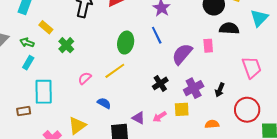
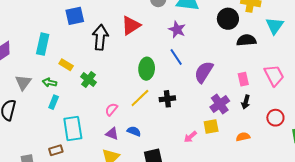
pink rectangle: (208, 46) -> (243, 79), moved
black cross: (160, 83) -> (167, 99), moved, turned 35
red circle: (247, 110) -> (275, 118), size x0.7
purple triangle: (138, 118) -> (112, 134), moved

